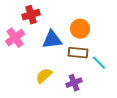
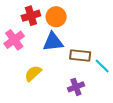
orange circle: (80, 29) -> (56, 17), moved
yellow semicircle: (44, 76) -> (33, 73), moved

